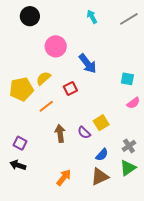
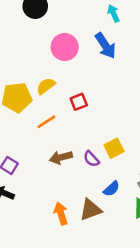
blue arrow: (88, 64) -> (105, 46), moved
brown arrow: (60, 133) -> (61, 157), turned -102
orange arrow: (64, 177) -> (61, 213), turned -60
brown triangle: (100, 177) -> (91, 210), moved

